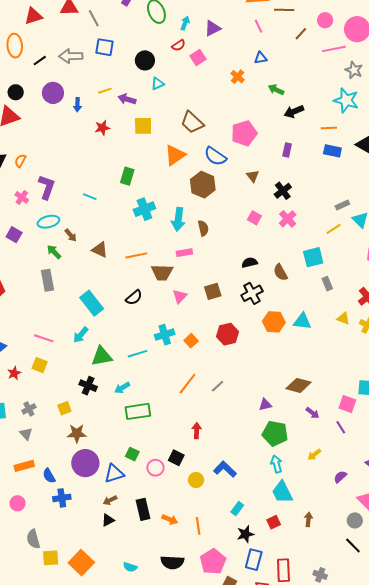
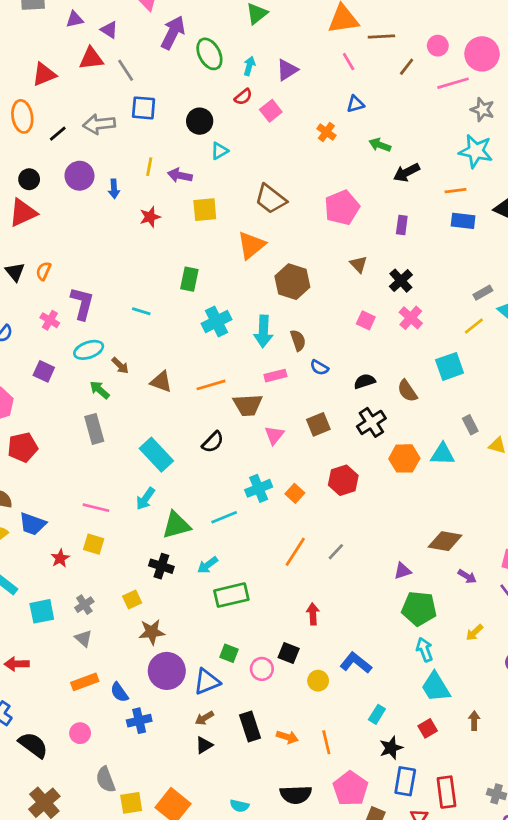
yellow line: (105, 91) -> (149, 167), turned -56
blue semicircle: (215, 156) -> (319, 368), moved, size x0.6
gray rectangle: (327, 284) -> (470, 425), moved

